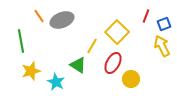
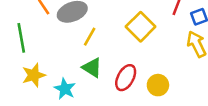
yellow line: (92, 46) -> (90, 37), moved
red ellipse: (113, 63) -> (126, 78), moved

